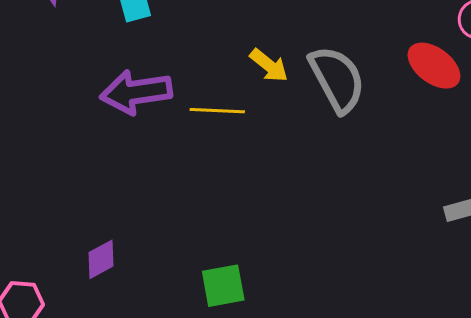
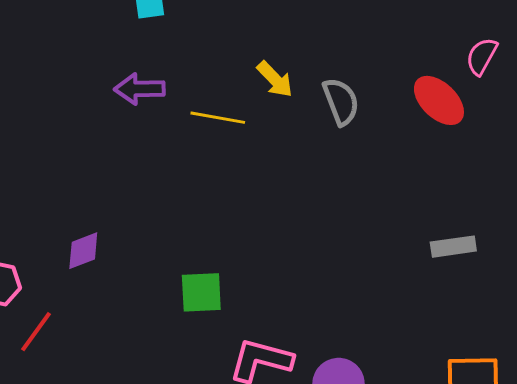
gray semicircle: (337, 79) -> (341, 102), size x0.7
purple arrow: (136, 92) -> (140, 89), size x0.7

